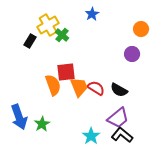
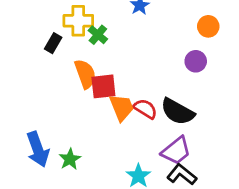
yellow cross: (48, 25) -> (78, 21), turned 30
orange semicircle: (53, 85) -> (85, 74), moved
black semicircle: (119, 90) -> (178, 112), size x1.4

